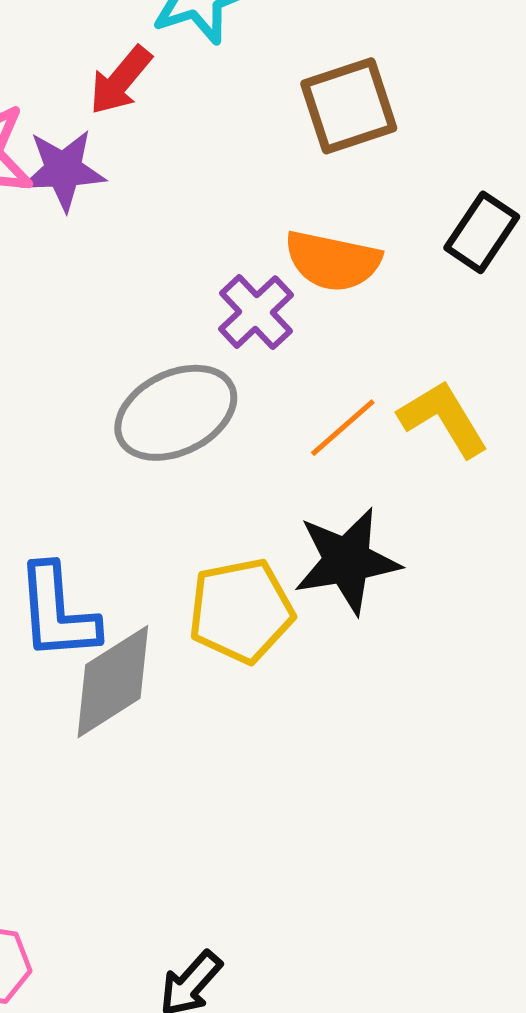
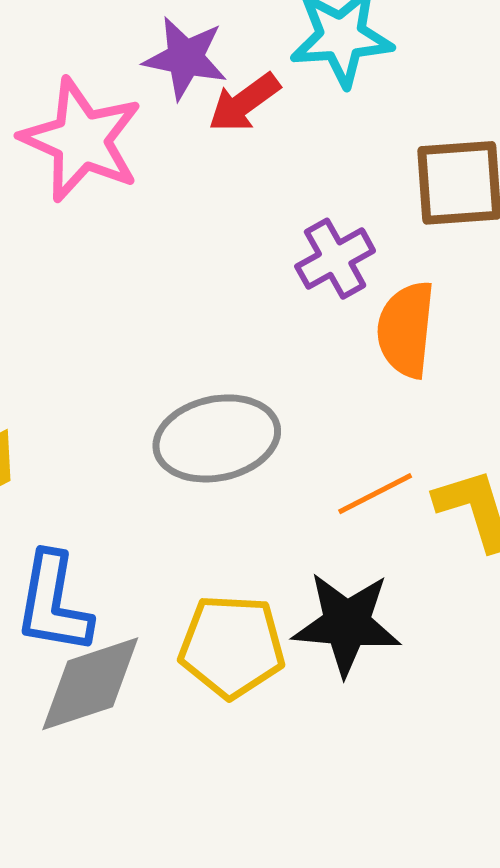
purple star: (63, 170) -> (185, 58), moved
orange semicircle: (333, 261) -> (406, 329), turned 70
purple cross: (256, 312) -> (335, 259), moved

